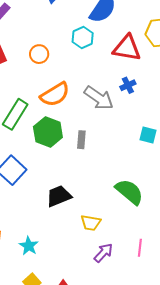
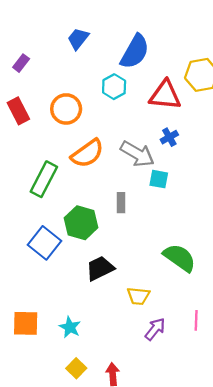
orange circle: (39, 54) -> (66, 109), size x1.4
green hexagon: (48, 132) -> (81, 223), moved
cyan square: (148, 135) -> (159, 179), moved

